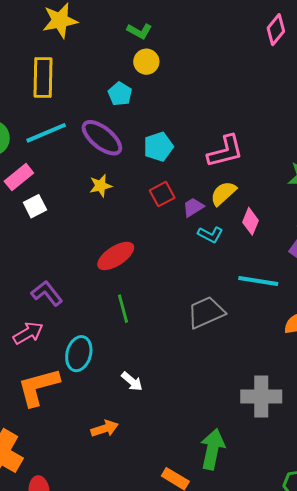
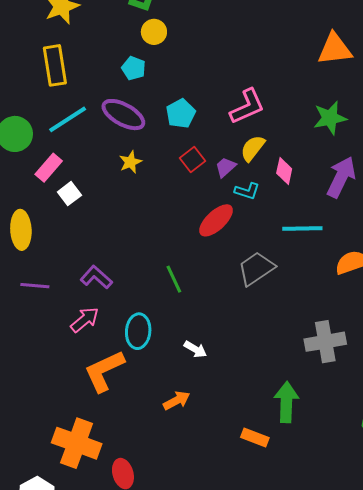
red ellipse: (116, 256) -> (216, 220), moved

